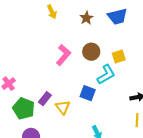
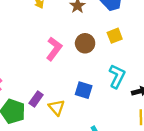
yellow square: (119, 56) -> (115, 36), moved
cyan L-shape: (106, 75) -> (117, 76), moved, turned -30

